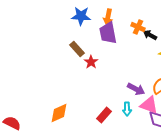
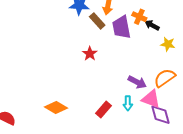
purple trapezoid: (108, 33) -> (121, 27), moved
brown rectangle: (77, 49) -> (97, 21), moved
orange diamond: (59, 113) -> (56, 107), turned 55

